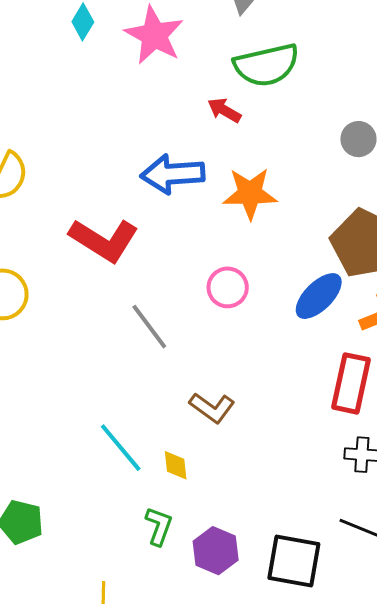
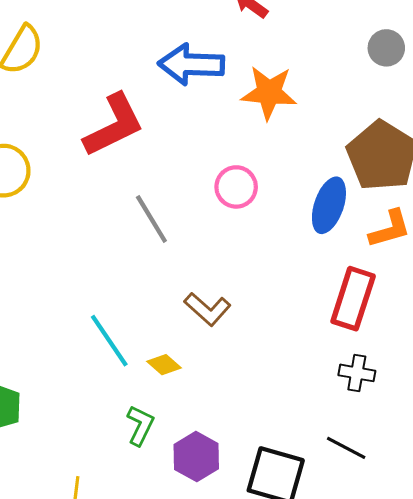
red L-shape: (104, 240) -> (114, 125), turned -64
blue ellipse: (319, 296) -> (329, 205), turned -32
yellow diamond: (176, 465) -> (164, 365), turned -48

